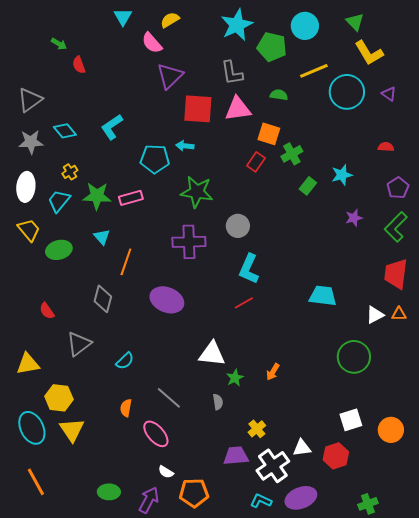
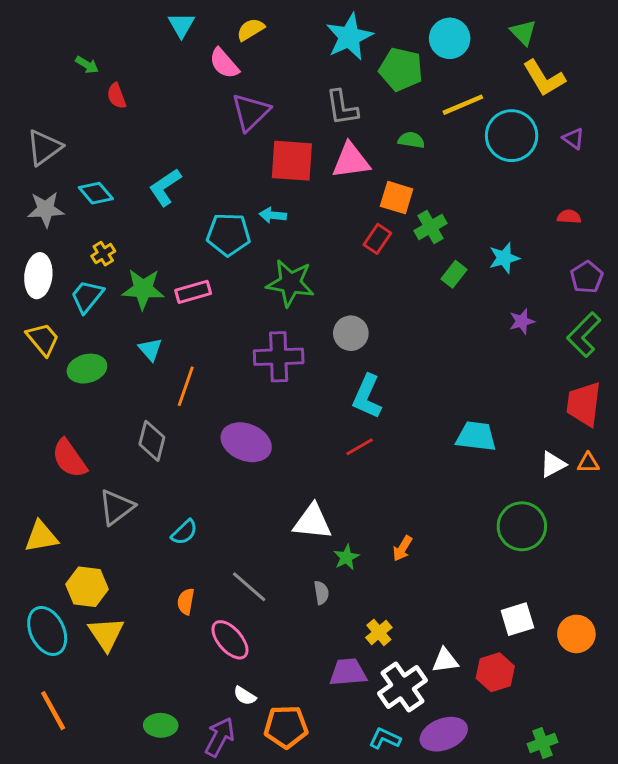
red semicircle: (47, 311) -> (69, 458), size x1.6

